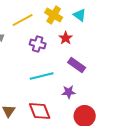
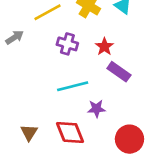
red star: (66, 38) -> (104, 47), moved
purple star: (69, 92) -> (96, 109), moved

